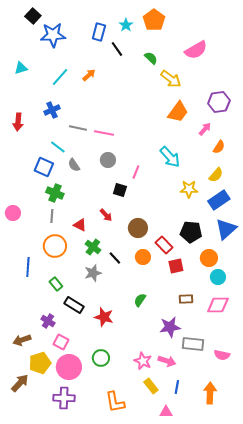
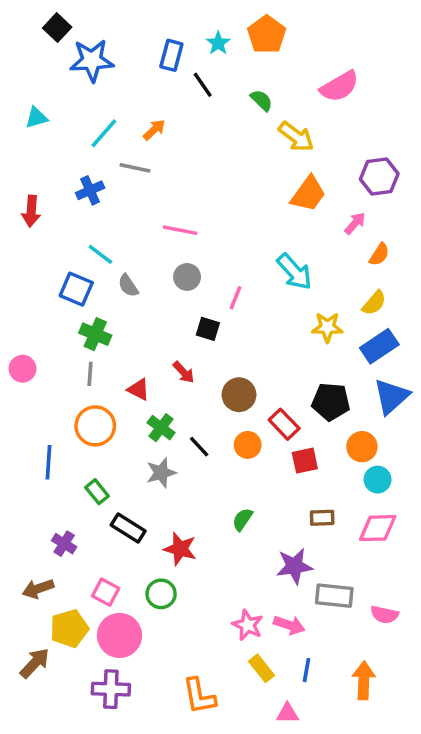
gray line: (78, 128) -> (135, 168), moved
purple cross: (48, 321) -> (64, 544), moved
green circle: (101, 358) -> (161, 594), moved

